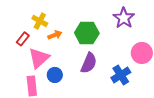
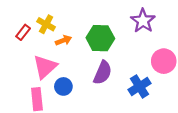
red rectangle: (23, 39) -> (23, 32), moved

